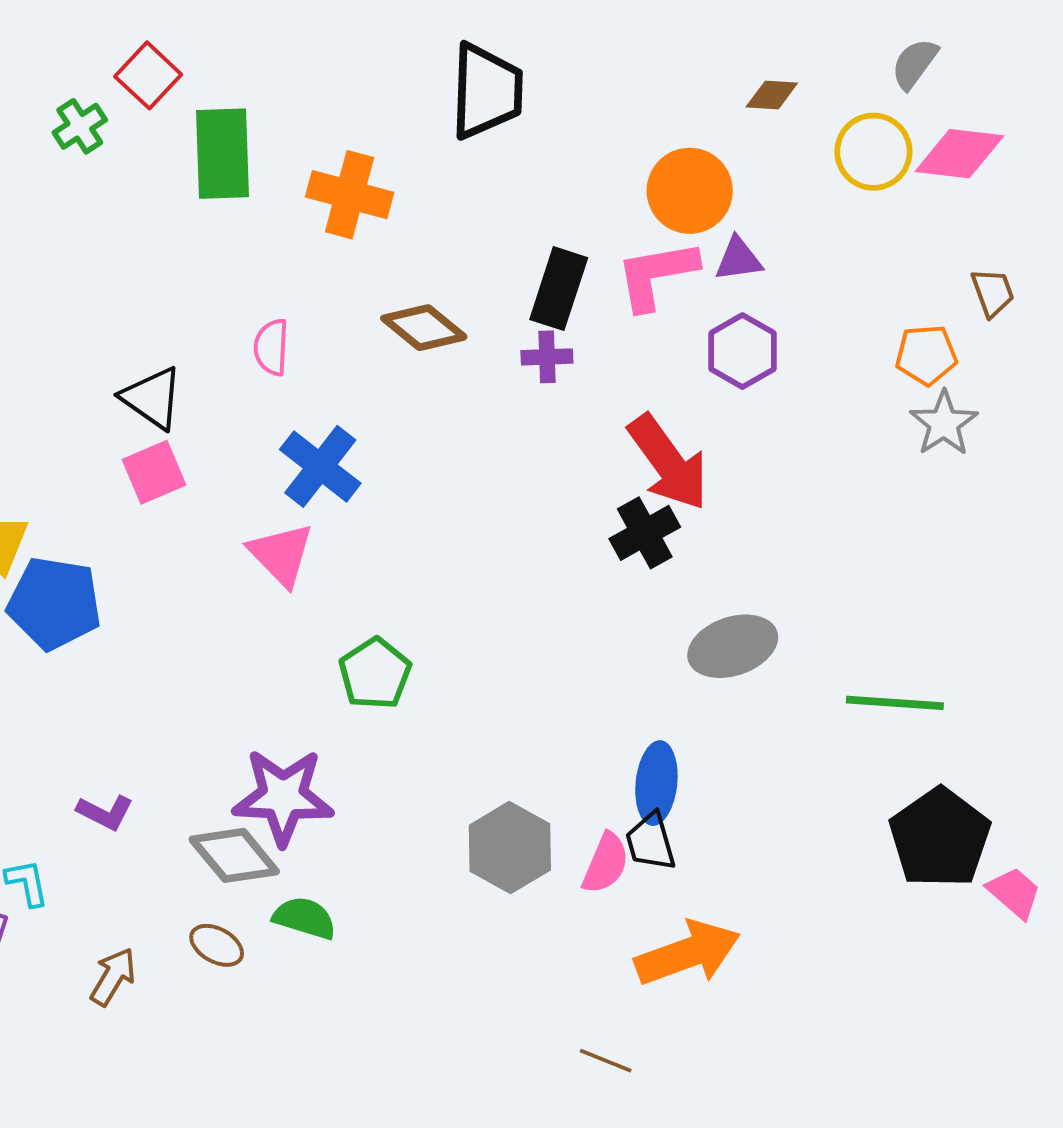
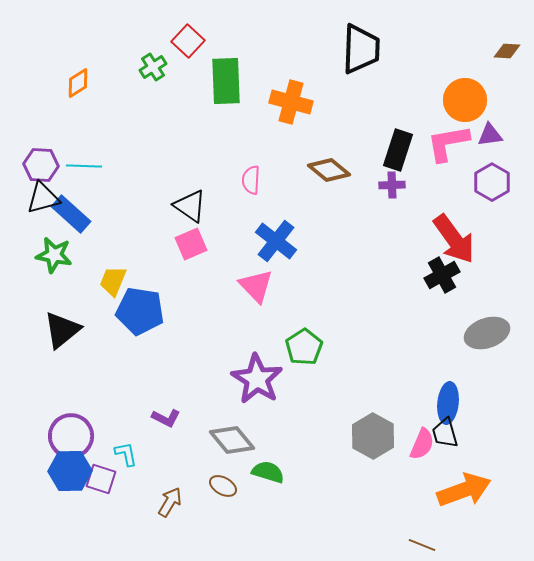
purple star: (283, 797) -> (257, 379), moved, turned 30

